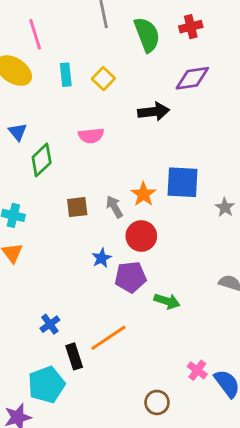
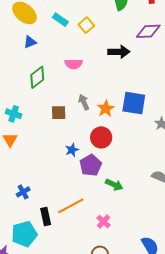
cyan rectangle: (66, 75) -> (60, 20), turned -56
blue triangle: (18, 132) -> (30, 42), moved, turned 40
gray arrow: (114, 207) -> (84, 102), moved
purple pentagon: (130, 277) -> (91, 165), turned -30
blue cross: (50, 324) -> (23, 192), moved
pink cross: (197, 370) -> (104, 222), moved

